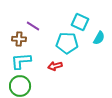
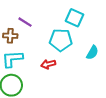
cyan semicircle: (99, 38) -> (92, 53), moved

